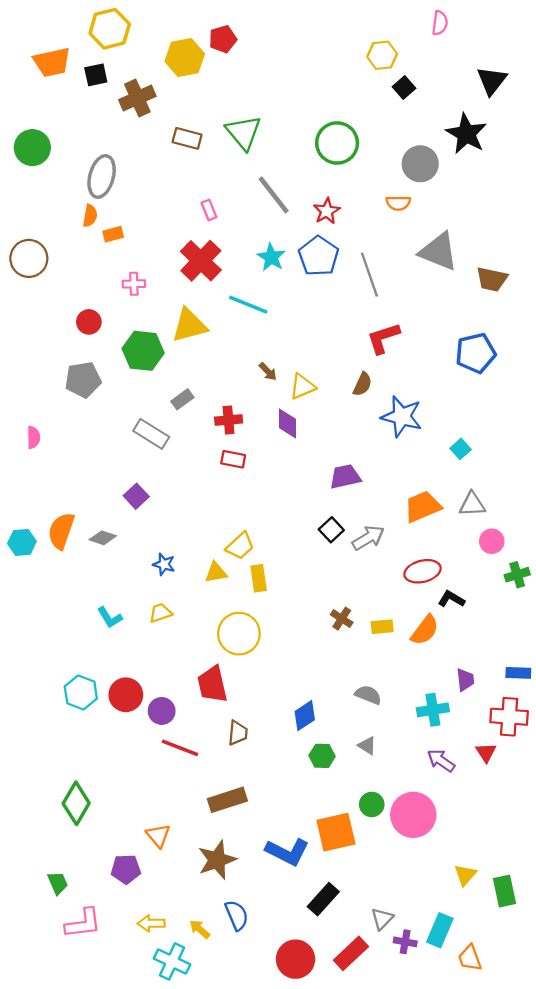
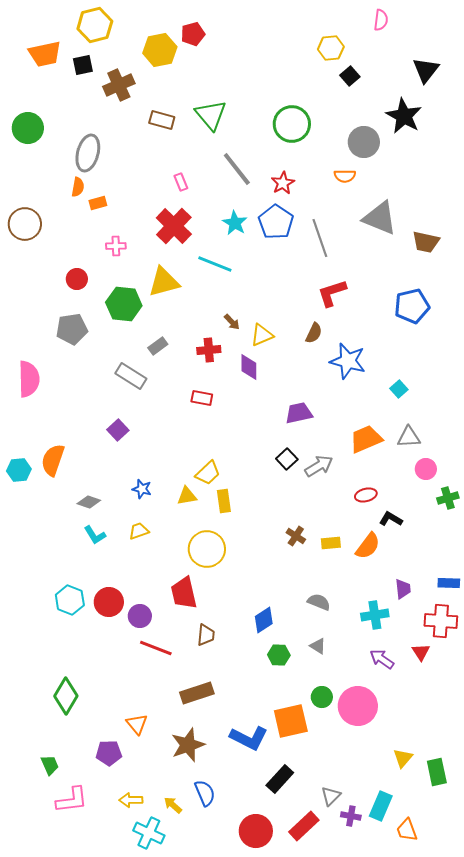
red cross: (229, 420) -> (209, 350), moved
pink semicircle: (33, 437) -> (29, 379), size x1.8
gray diamond: (103, 538) -> (89, 502), moved
red ellipse: (423, 571) -> (366, 495), size x0.7

